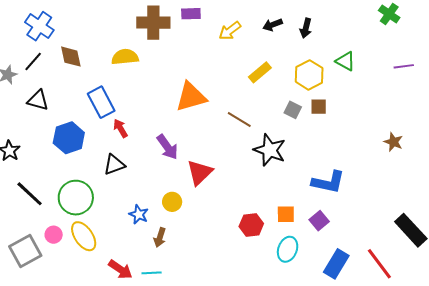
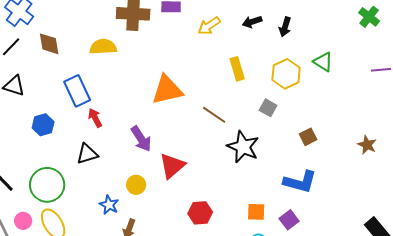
yellow rectangle: (260, 72) -> (237, 69), turned -70
brown square: (319, 107) -> (308, 137), moved, turned -30
blue hexagon: (69, 138) -> (43, 125), size x0.7
yellow circle: (172, 202) -> (136, 185), moved
red hexagon: (251, 225) -> (200, 213), moved

